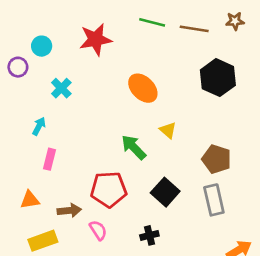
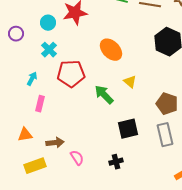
cyan circle: (42, 46) -> (48, 23), moved
red pentagon: (109, 189) -> (71, 74), moved
black square: (165, 192) -> (128, 129), turned 35

